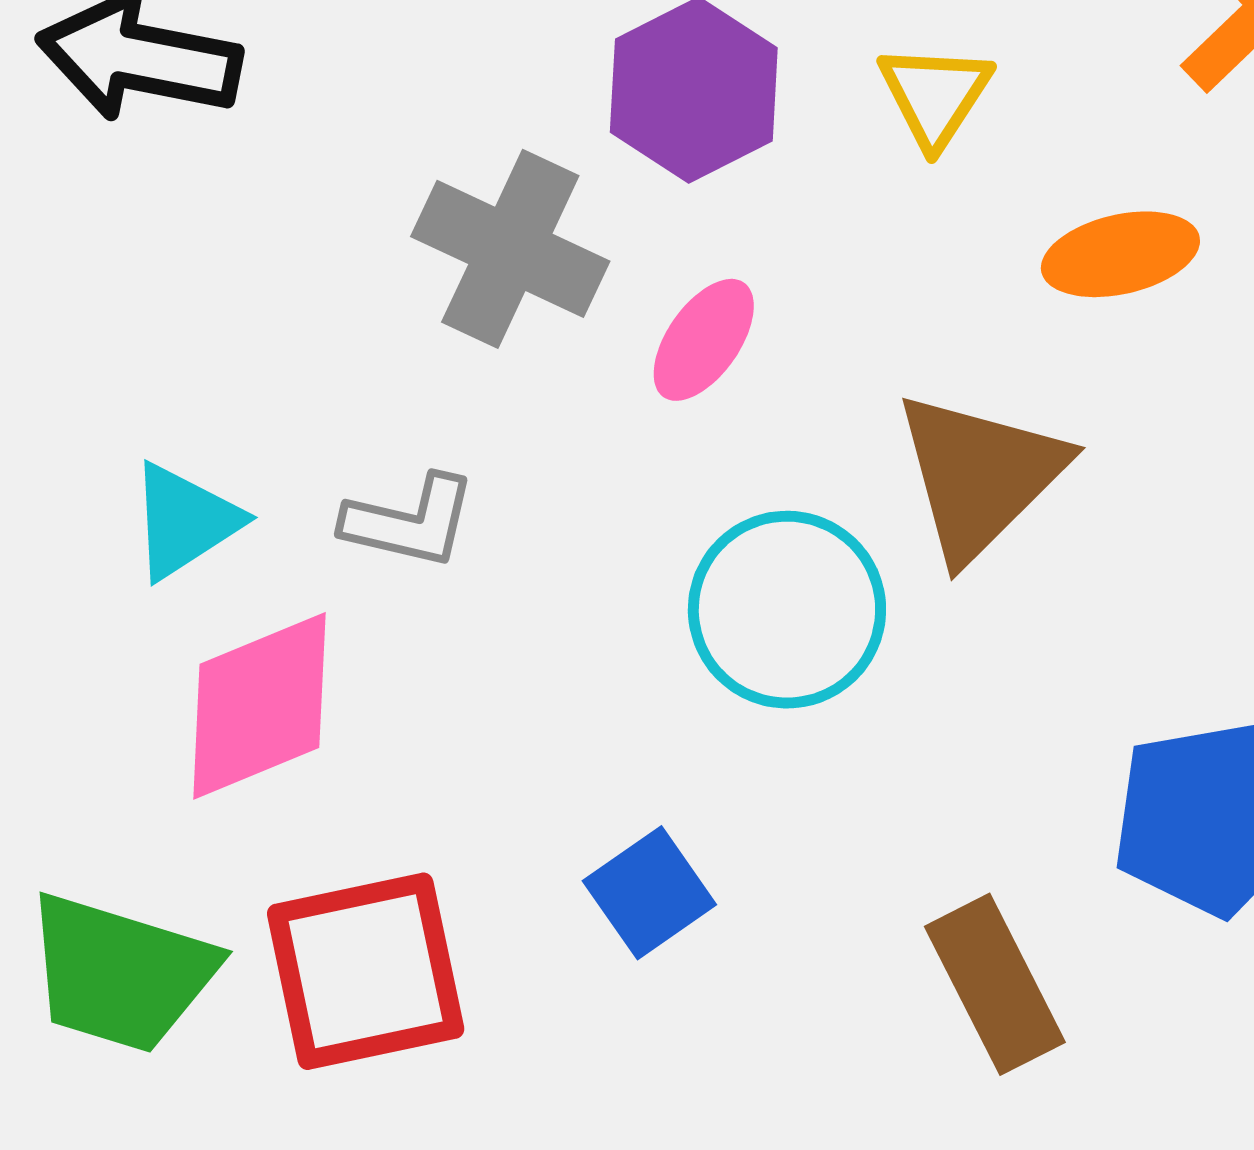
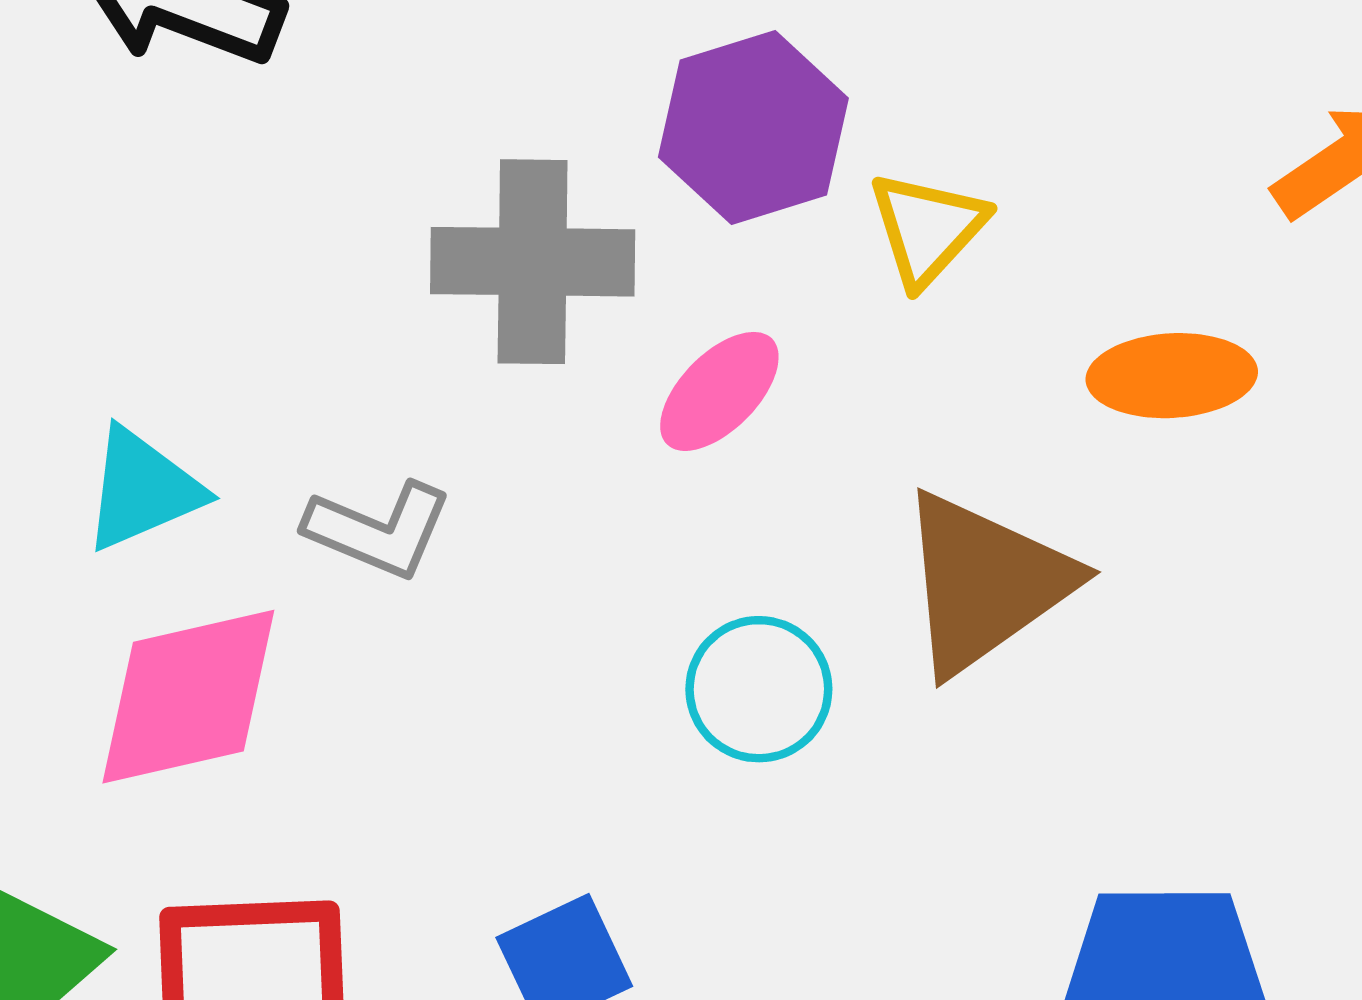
yellow triangle: (935, 95) -> (927, 228), moved
gray cross: (510, 249) -> (533, 262), turned -34
cyan circle: (787, 610) -> (759, 689), size x0.7

